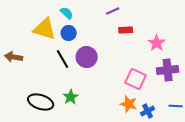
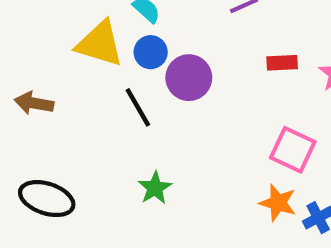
red rectangle: (126, 30) -> (282, 63), moved
purple circle: (87, 57) -> (189, 78), moved
black ellipse: (41, 102) -> (47, 199), moved

